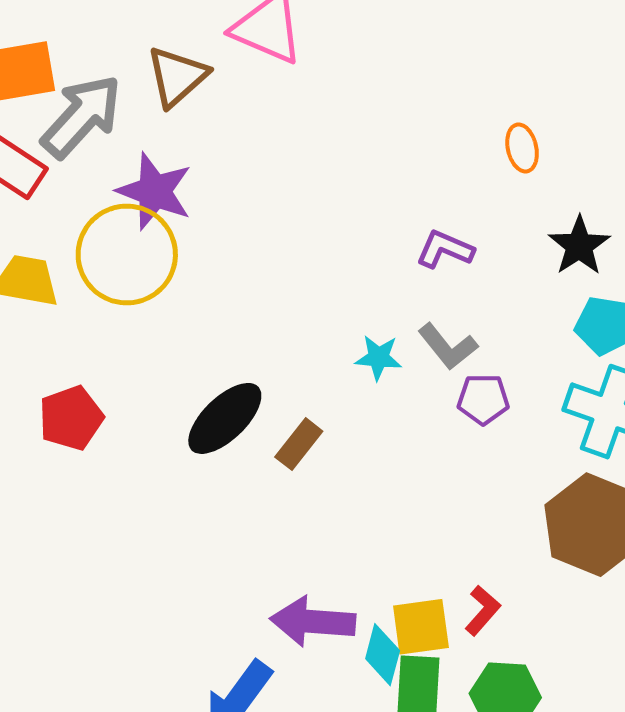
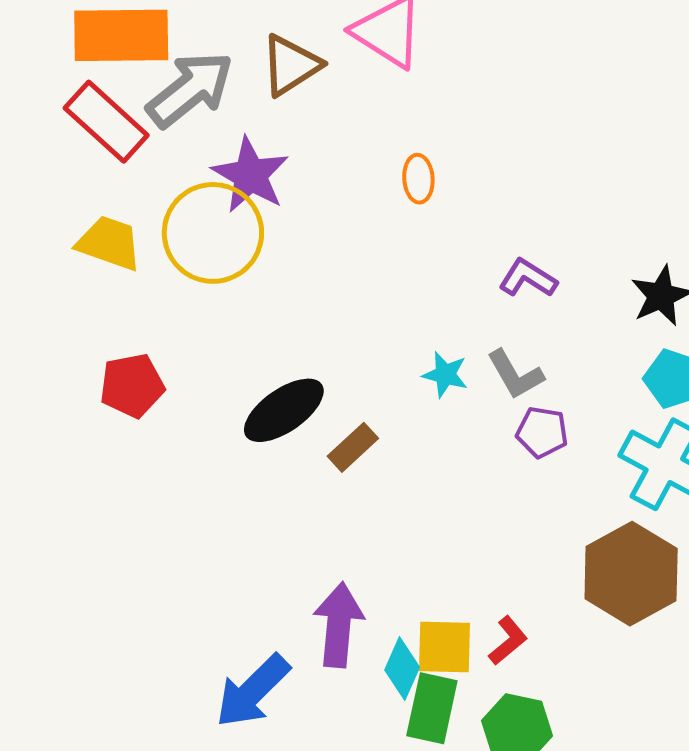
orange ellipse: (522, 148) -> (418, 179), moved
purple arrow: (313, 622) -> (339, 625), turned 82

